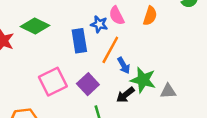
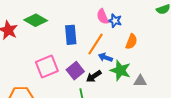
orange semicircle: (150, 16) -> (131, 42), moved
blue star: (99, 24) -> (115, 21), moved
blue arrow: (124, 65) -> (105, 57), turned 136
black arrow: (125, 95) -> (94, 76), moved

